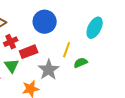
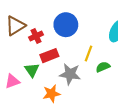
red cross: (11, 42) -> (36, 36), moved
gray star: (49, 70) -> (70, 74), turned -30

